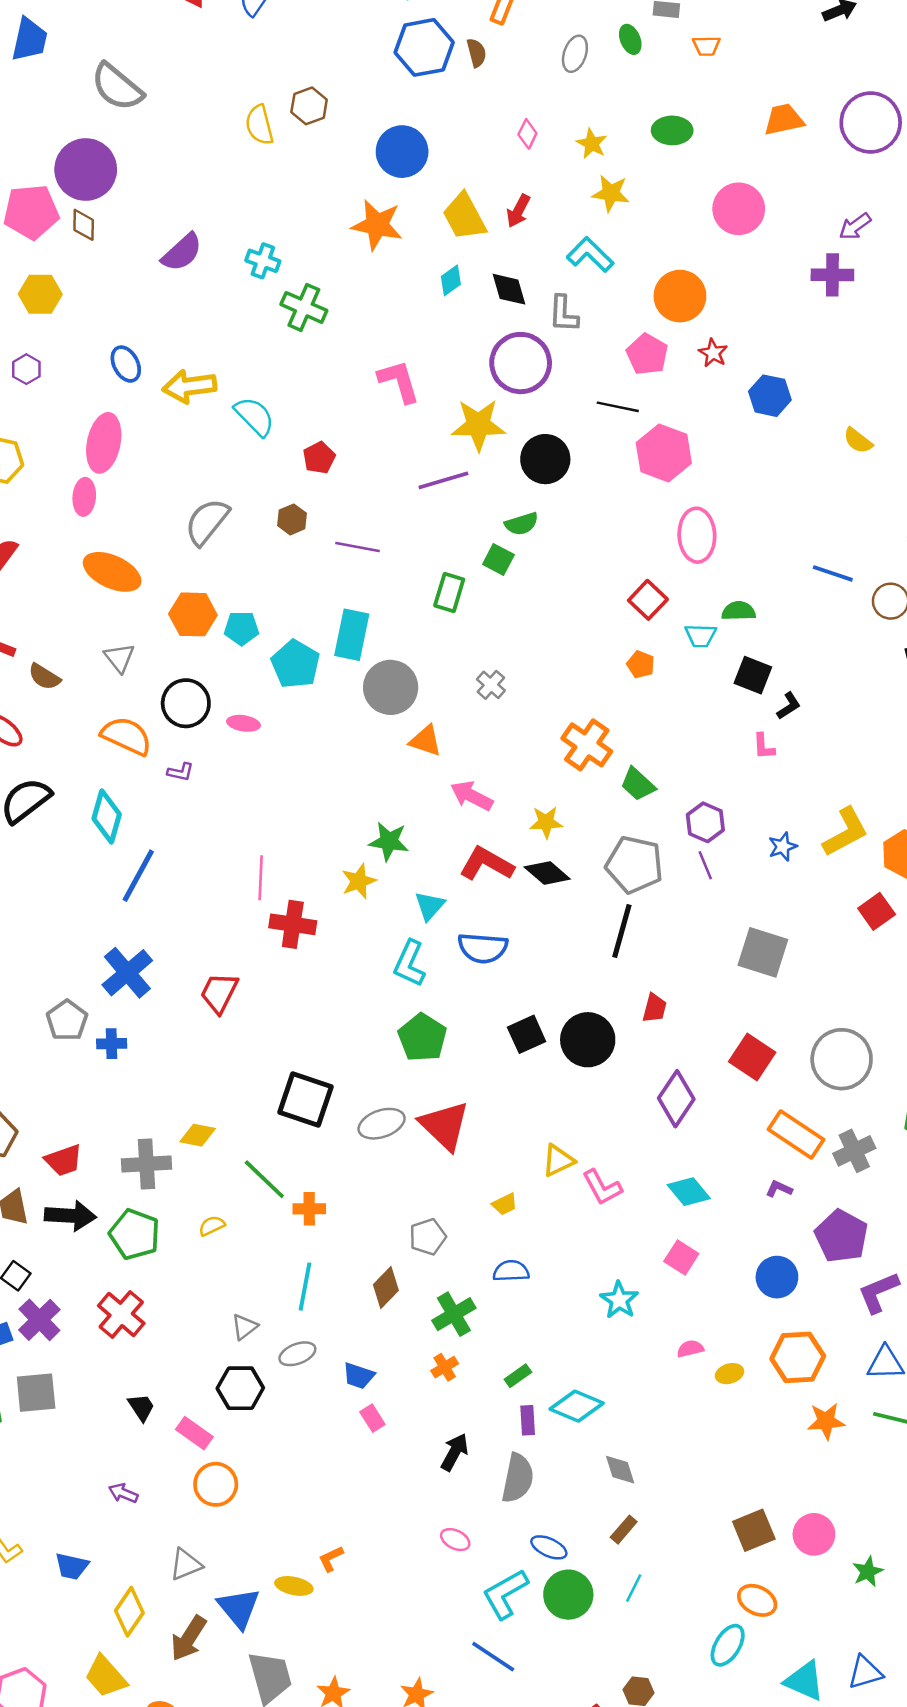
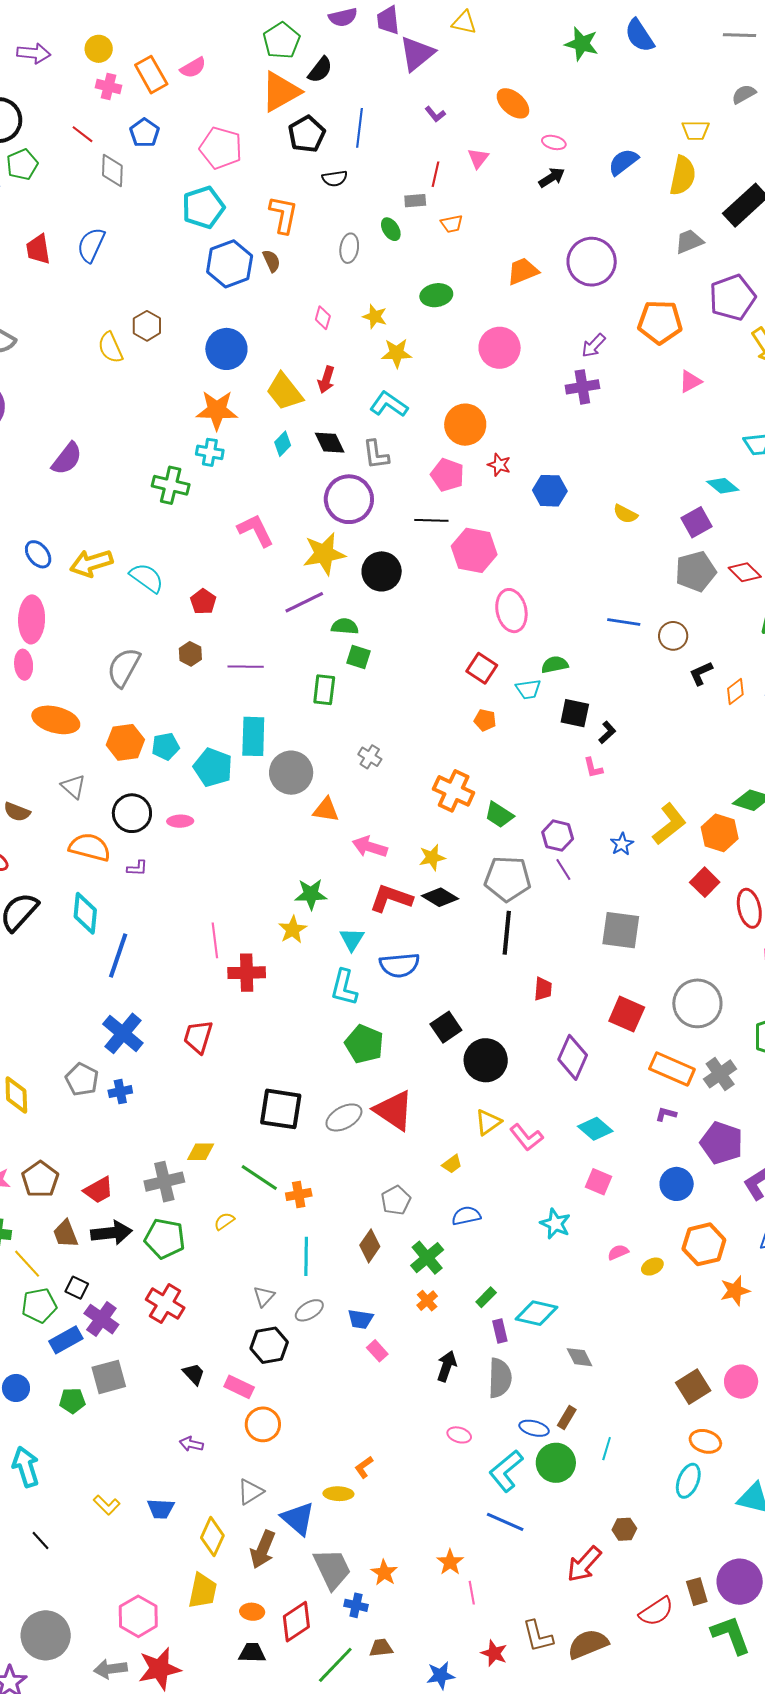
cyan cross: (263, 261) -> (210, 452), moved
green semicircle: (522, 524) -> (345, 626), moved, turned -148
black circle: (588, 1040) -> (486, 1060), moved
brown rectangle: (624, 1530) -> (567, 1418), moved
yellow trapezoid: (106, 1676) -> (203, 1591), turned -117

